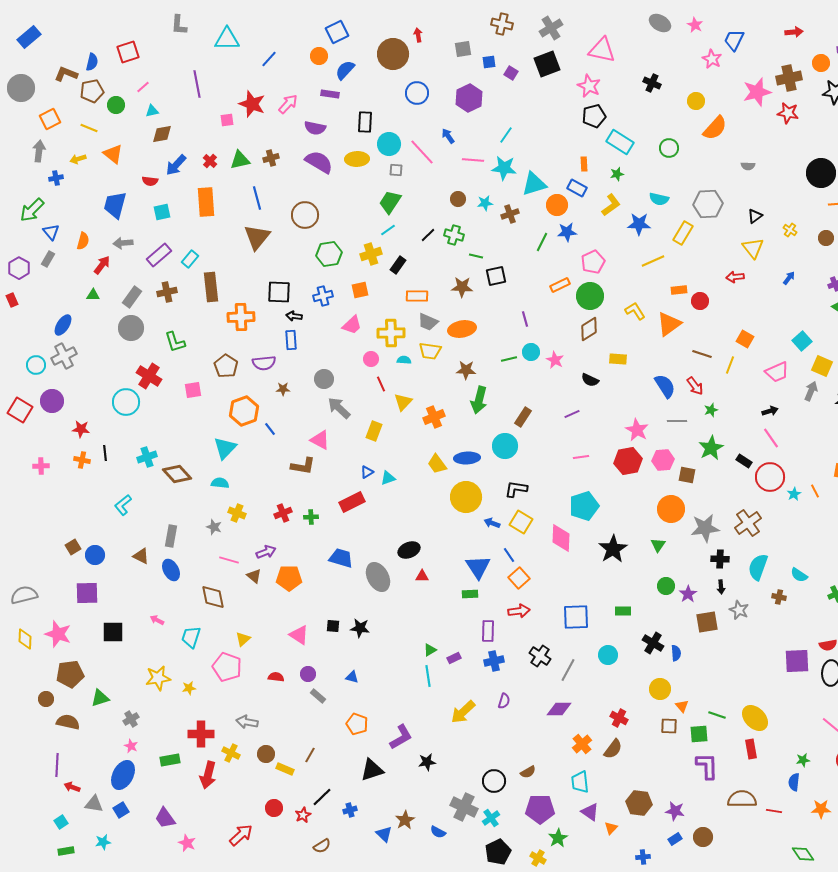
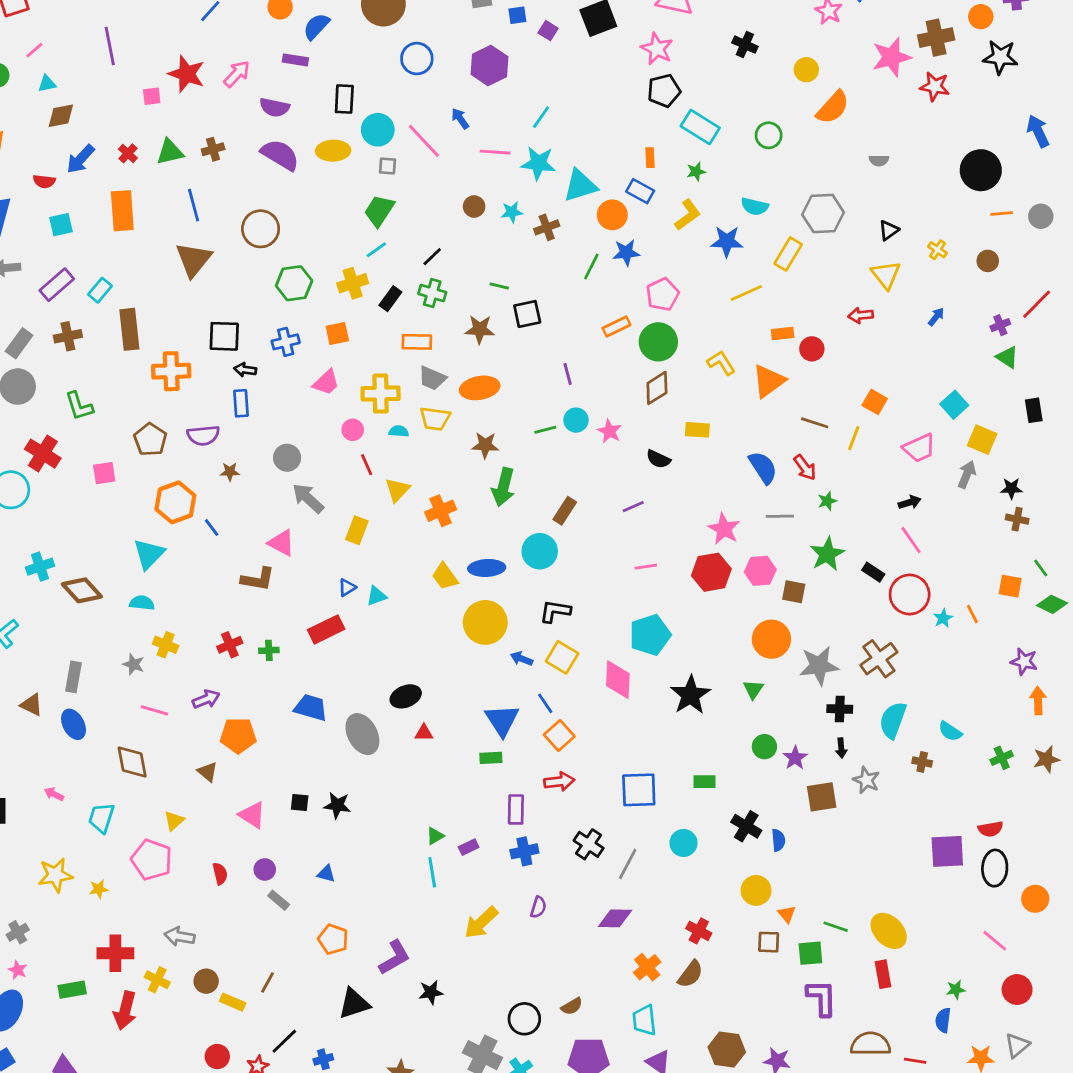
green cross: (454, 235) -> (432, 293), moved
brown triangle: (254, 576) -> (207, 772), moved
red semicircle: (276, 677) -> (220, 874), turned 70

